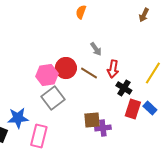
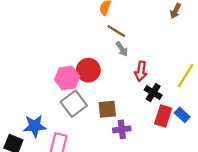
brown line: (89, 73) -> (116, 31), moved
brown square: (92, 120) -> (107, 109), moved
purple cross: (103, 128) -> (122, 129), moved

